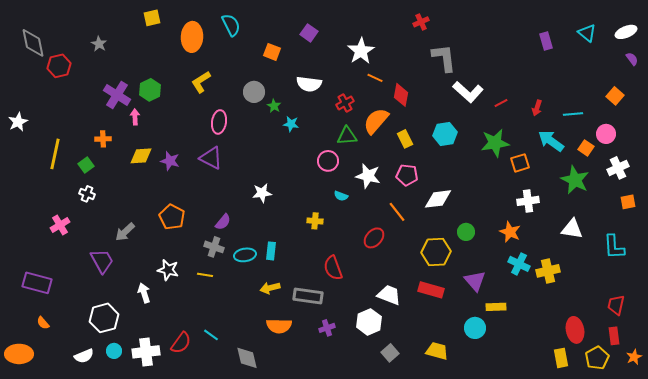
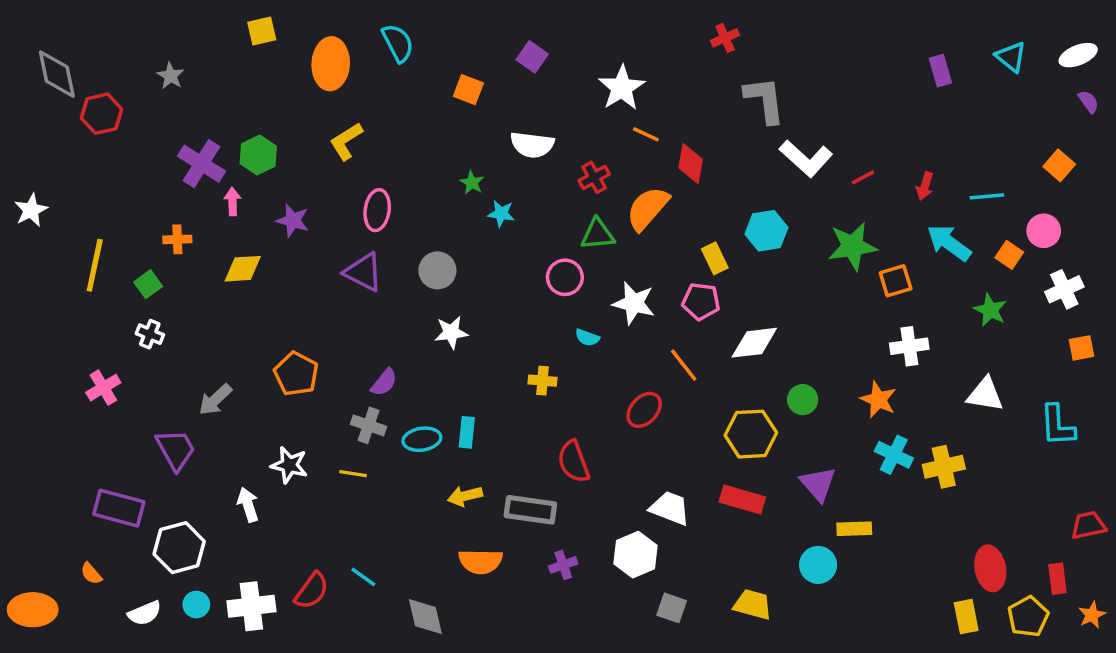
gray circle: (254, 92) -> (437, 270), moved
yellow rectangle: (405, 139) -> (715, 258), moved
purple star: (170, 161) -> (293, 220), moved
green star: (575, 180) -> (990, 310), size x0.7
purple rectangle: (37, 283) -> (119, 508), moved
red trapezoid: (616, 305) -> (1088, 525), moved, turned 65
orange semicircle: (43, 323) -> (91, 574), moved
gray square: (390, 353) -> (672, 608), turned -30

